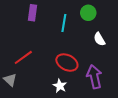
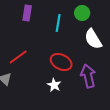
white semicircle: (99, 39) -> (93, 39), size x1.5

